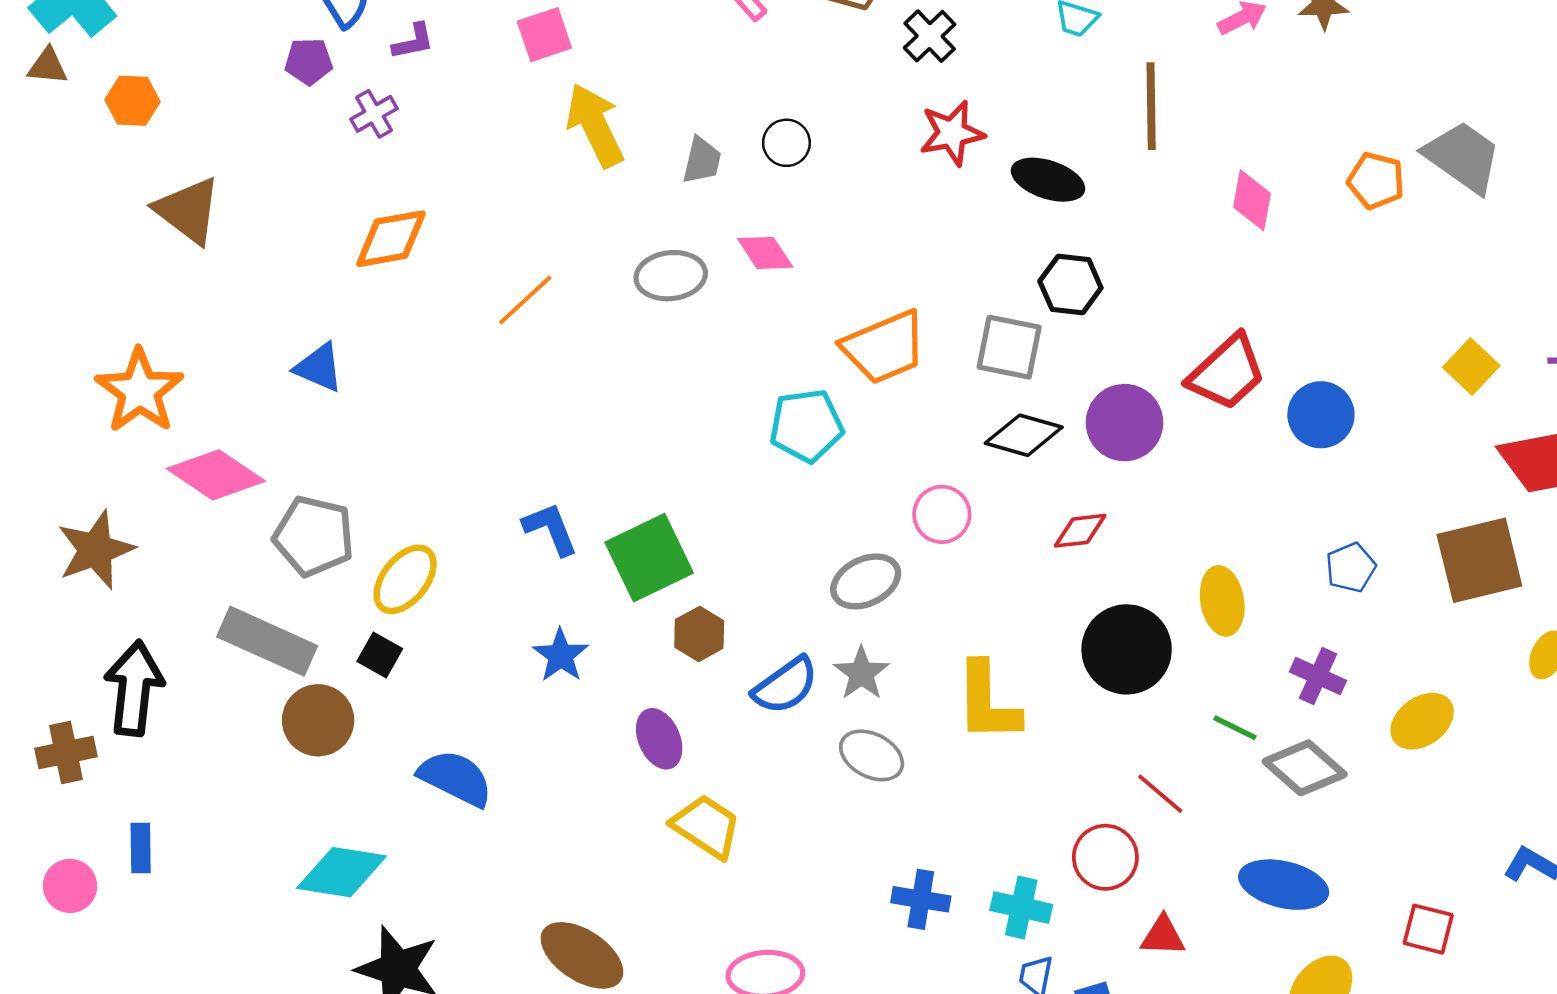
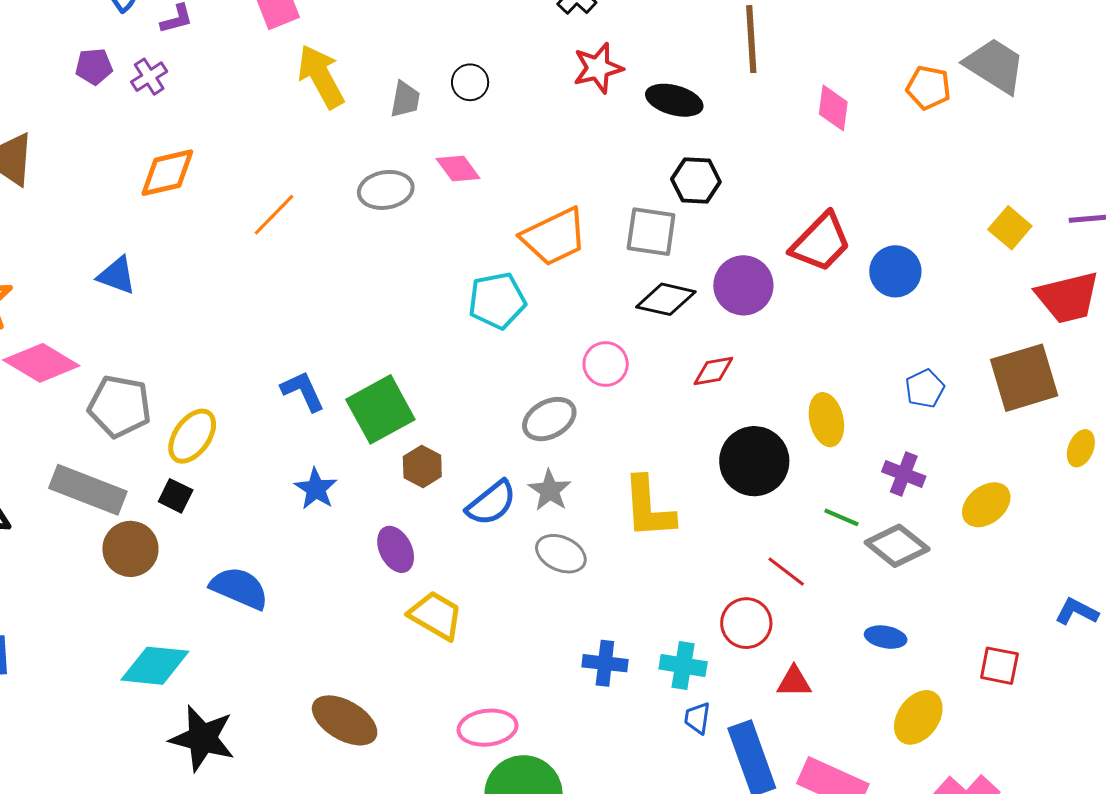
purple pentagon: (309, 61) -> (94, 66), moved
blue ellipse: (1284, 885) -> (886, 637), size x0.6

